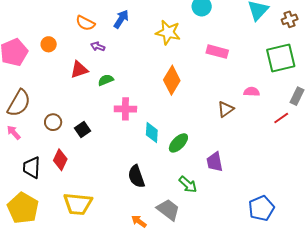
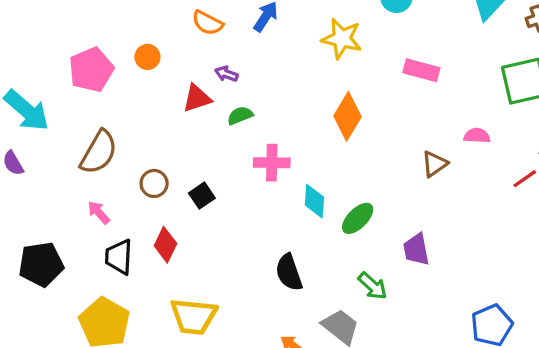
purple arrow: (98, 46) -> (226, 74), moved
pink arrow: (14, 132) -> (99, 212), moved

